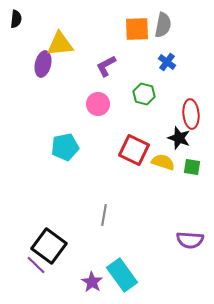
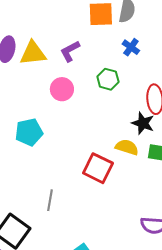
yellow triangle: (60, 44) -> (33, 53), moved
red square: (134, 150) -> (98, 168), moved
gray line: (104, 215) -> (50, 200), moved

